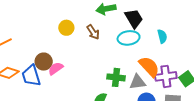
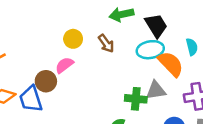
orange semicircle: (149, 67) -> (171, 64), moved
pink semicircle: (56, 69) -> (64, 65), moved
gray triangle: (138, 82) -> (156, 90), moved

